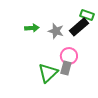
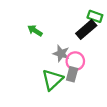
green arrow: (32, 28) -> (35, 31), turned -144
gray star: (56, 31) -> (61, 53), moved

